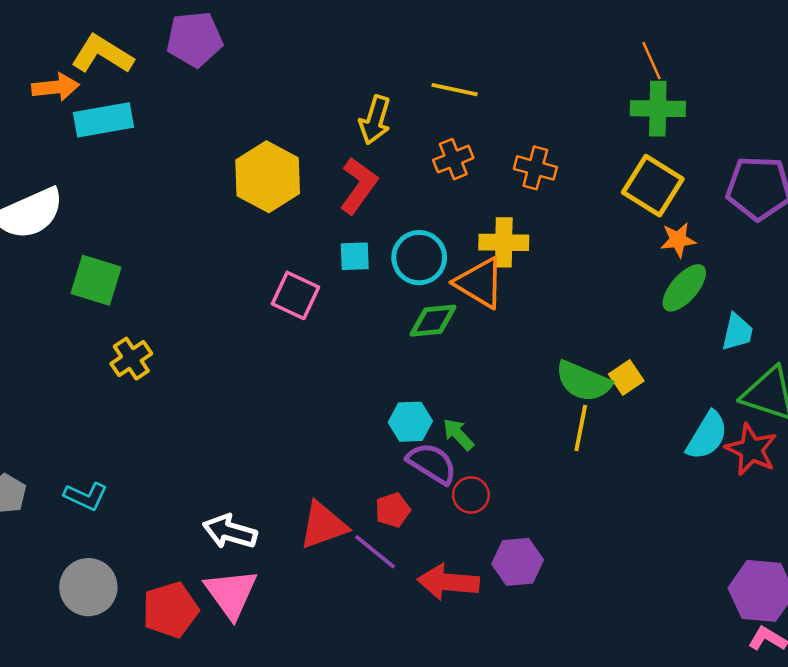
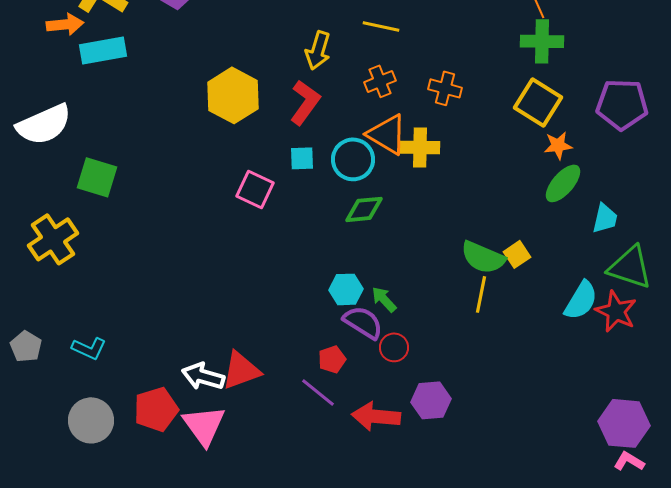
orange triangle: (480, 283) -> (387, 134), moved
yellow cross: (131, 359) -> (53, 239), moved, size x1.5
red triangle: (323, 525) -> (241, 370), moved
red pentagon: (170, 610) -> (156, 409), moved

